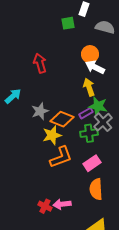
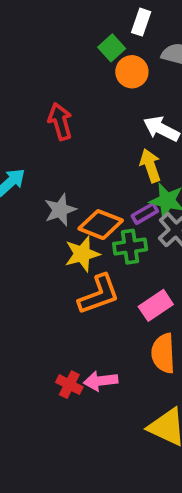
green square: (68, 23) -> (112, 48), turned -32
orange circle: (90, 54) -> (132, 72), moved
green cross: (89, 133) -> (130, 247), moved

